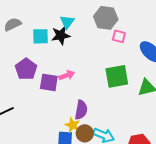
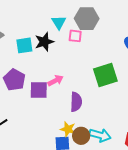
cyan triangle: (67, 22) -> (59, 22), moved
pink square: (119, 36) -> (75, 36), moved
purple semicircle: (81, 110) -> (76, 102), moved

